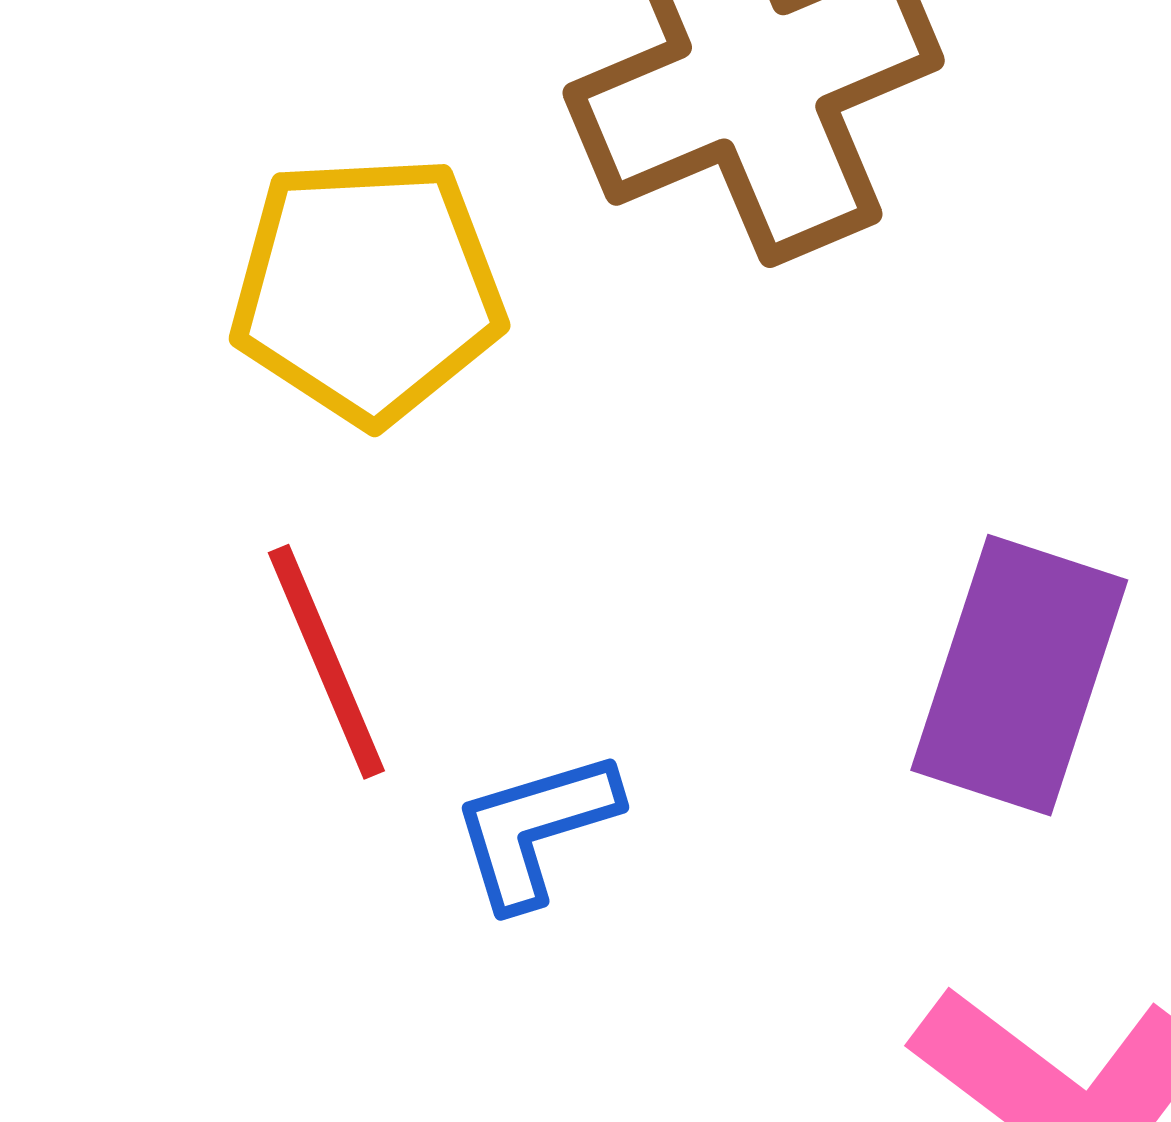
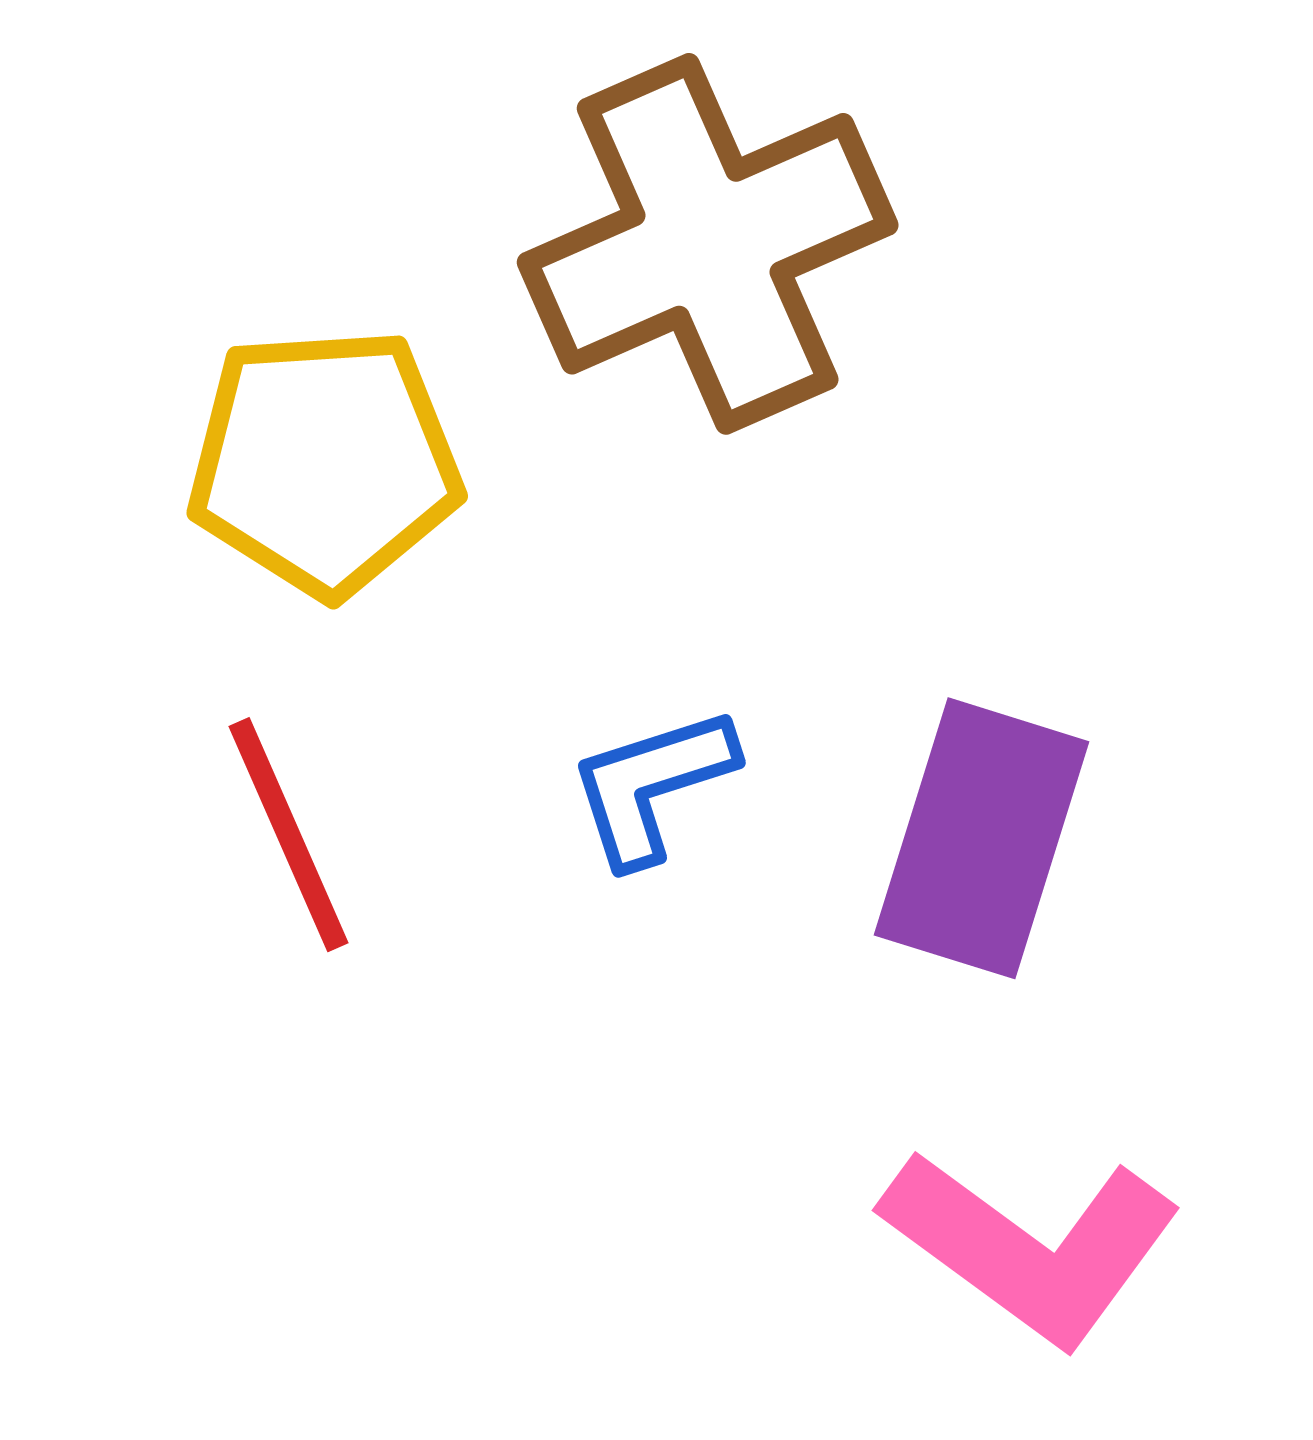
blue L-shape: (535, 829) -> (652, 786), moved

